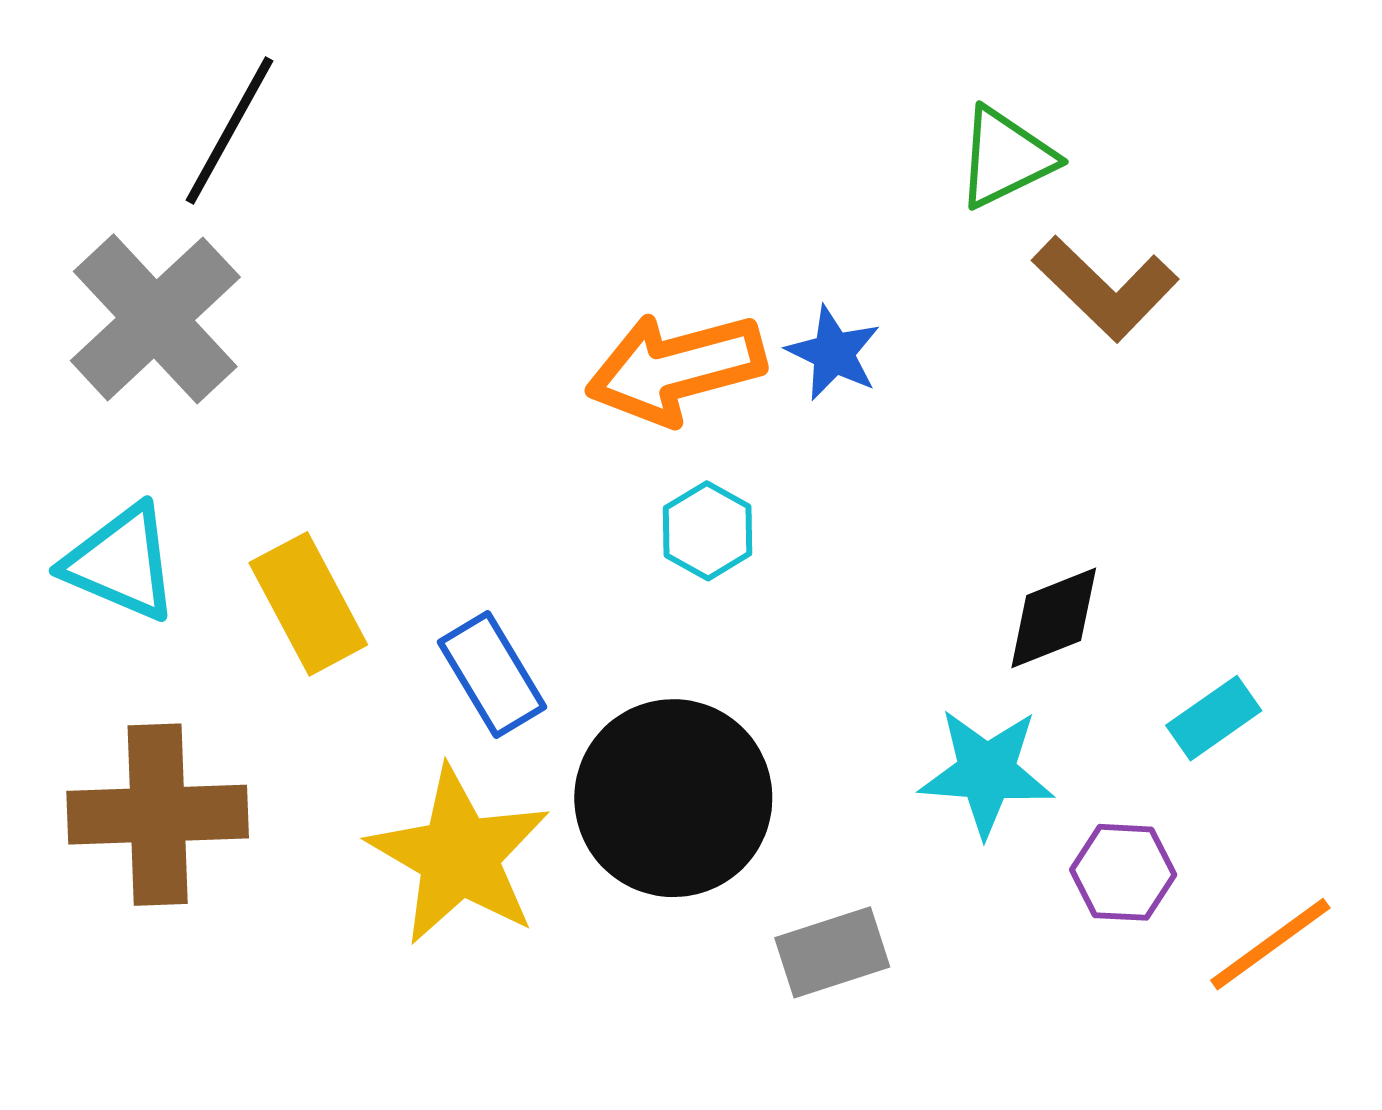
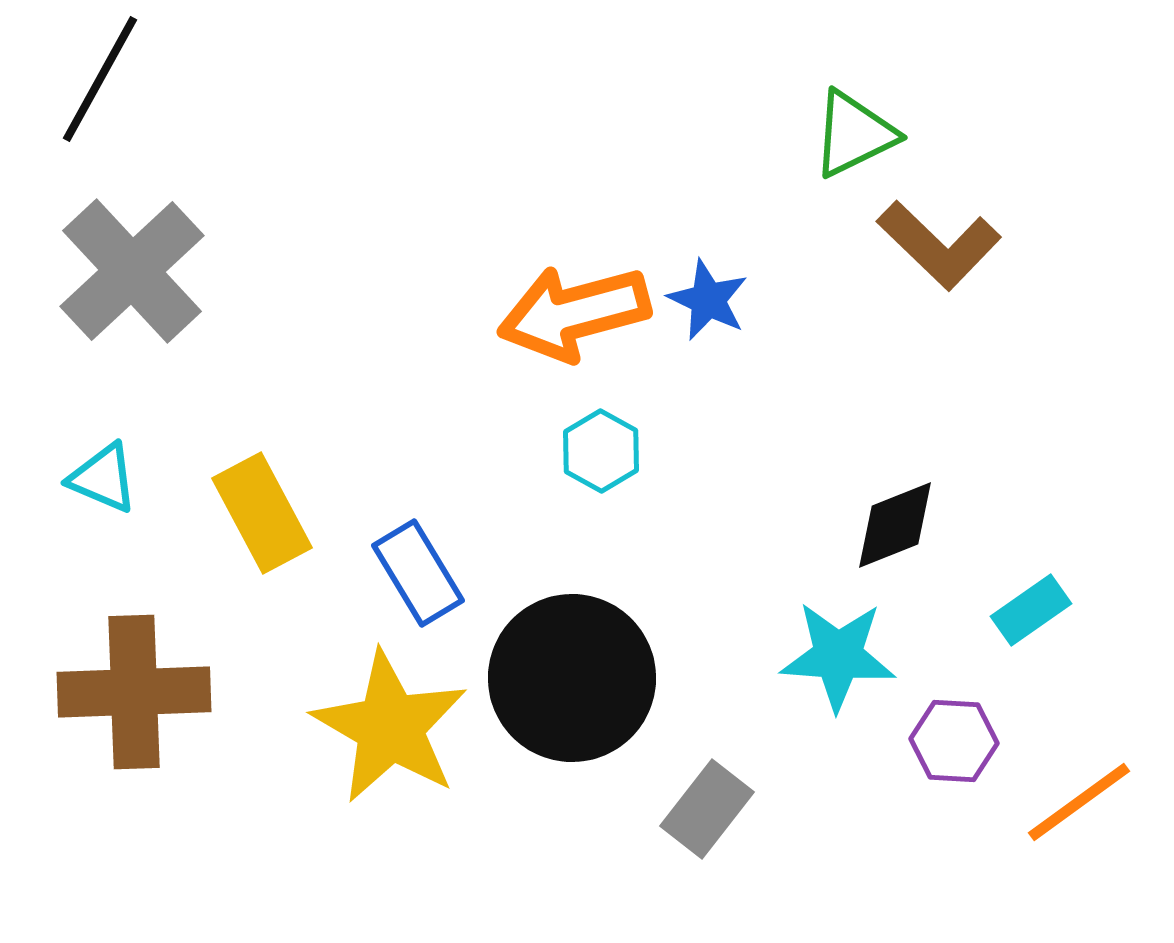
black line: (229, 131) -> (100, 79), moved
cyan triangle: (121, 563) -> (103, 478), size x0.7
gray rectangle: (832, 952) -> (707, 809), turned -34

